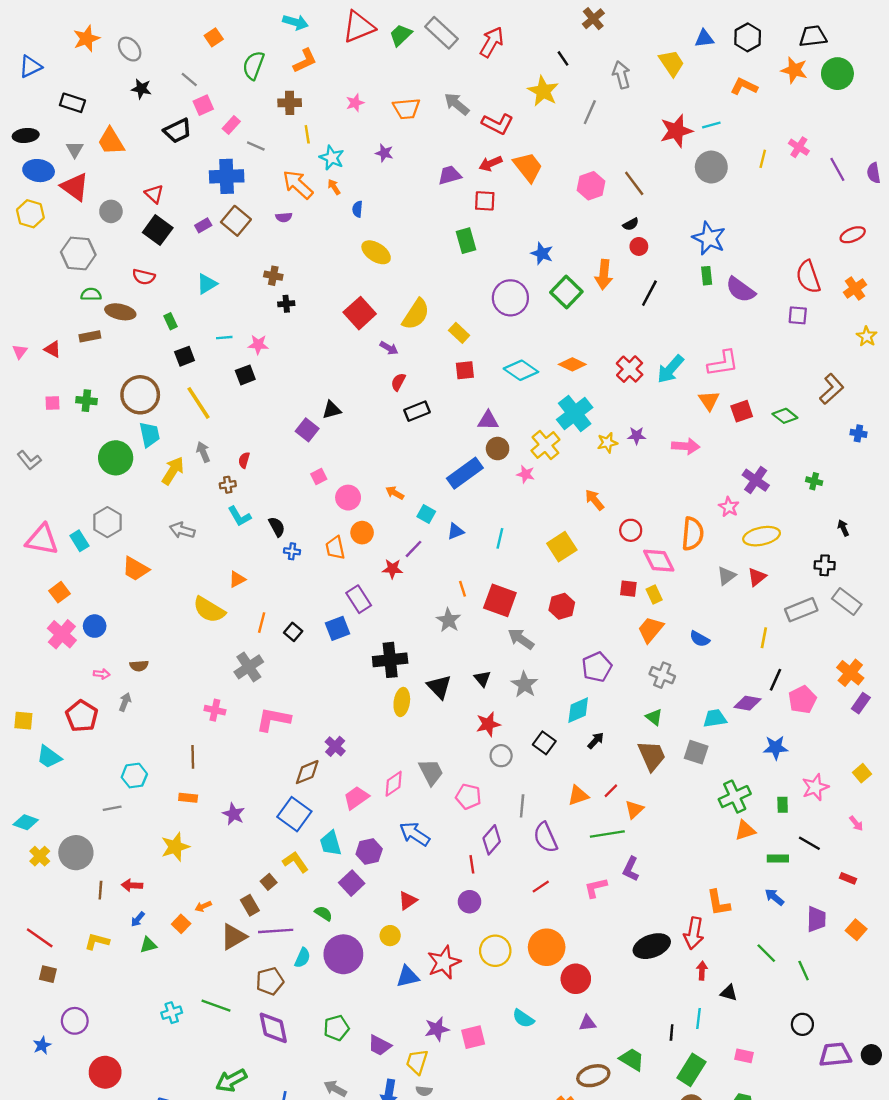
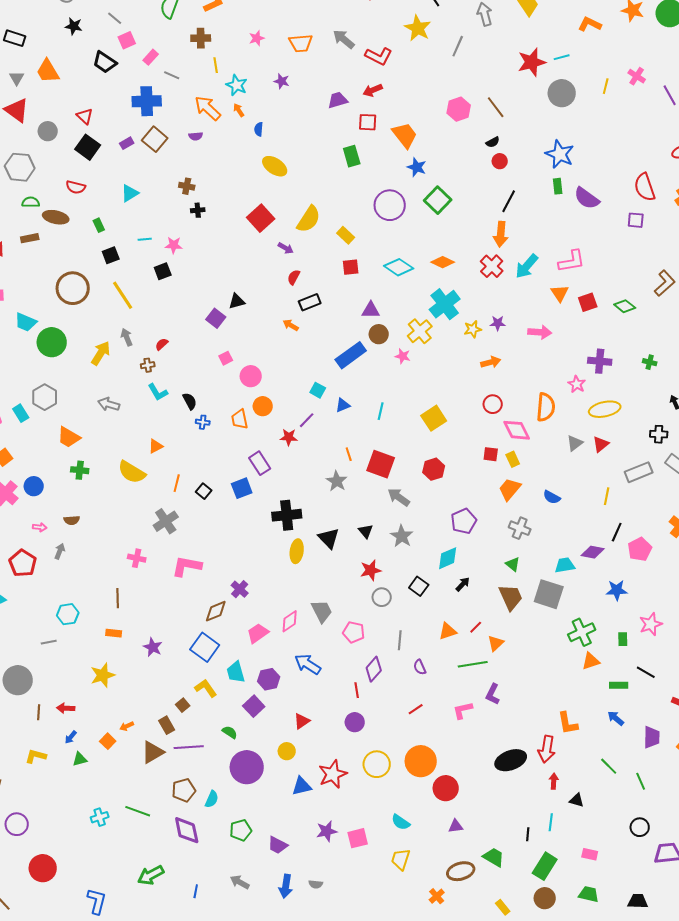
black trapezoid: (178, 131) -> (105, 62), turned 60
orange trapezoid: (528, 167) -> (405, 135), moved
orange arrow: (604, 274) -> (501, 234), moved
green cross: (86, 401) -> (80, 470), moved
cyan trapezoid: (149, 434) -> (26, 322), moved, turned 125
red semicircle: (244, 460) -> (162, 344), turned 32
purple cross: (756, 480) -> (600, 361), turned -30
orange arrow: (395, 493) -> (291, 325), moved
orange arrow: (595, 500) -> (491, 362), moved, turned 114
gray square: (696, 752) -> (549, 594), size x1.4
purple semicircle: (545, 837) -> (420, 667), size x0.6
cyan semicircle: (303, 958) -> (212, 799), moved
yellow trapezoid: (417, 1062) -> (401, 859), moved

